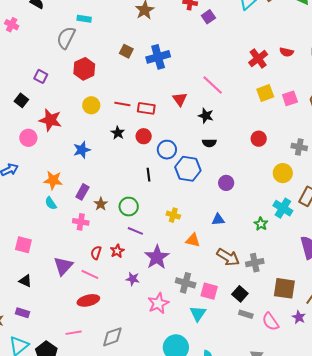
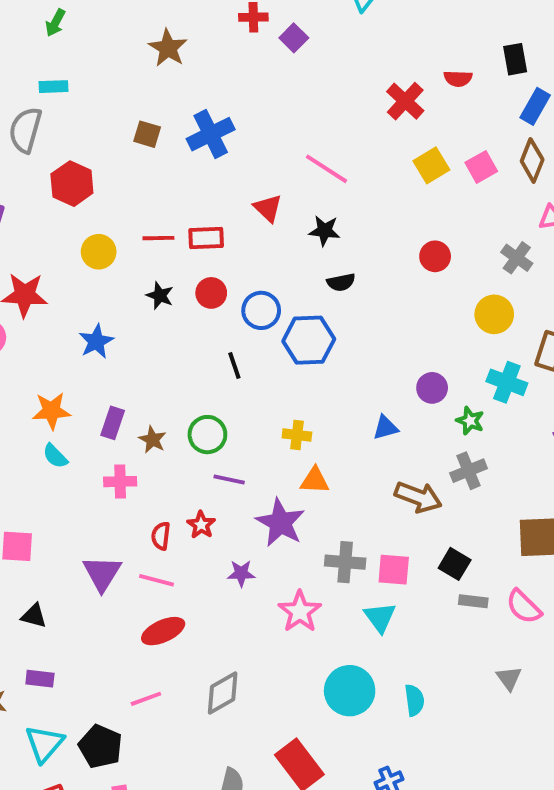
gray cross: (299, 147) -> (517, 258), turned 35
purple circle: (226, 183) -> (432, 388), moved
orange triangle: (193, 240) -> (315, 480), moved
gray cross: (255, 263) -> (469, 471), moved

